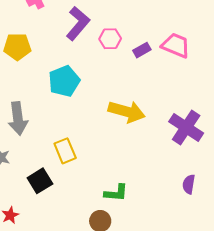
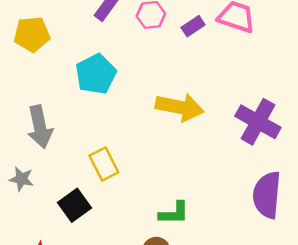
purple semicircle: (189, 184) -> (267, 195), size x1.8

